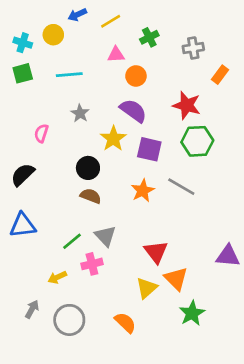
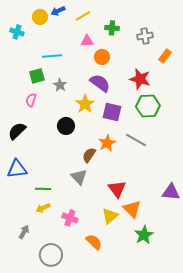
yellow circle: (53, 35) -> (40, 17), moved
green cross: (149, 37) -> (112, 28), turned 32
green square: (23, 73) -> (37, 76), moved
brown semicircle: (91, 196) -> (89, 155), moved, turned -77
green line: (72, 241) -> (43, 189), moved, turned 42
pink cross: (92, 264) -> (70, 218), moved, turned 35
gray circle: (69, 320) -> (51, 255), moved

